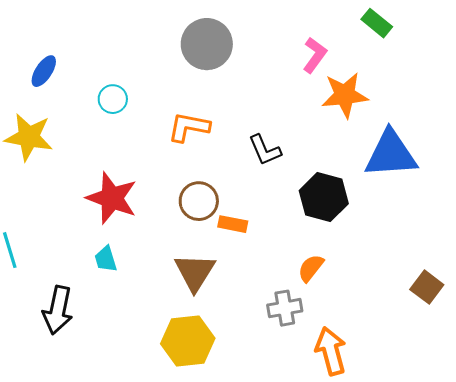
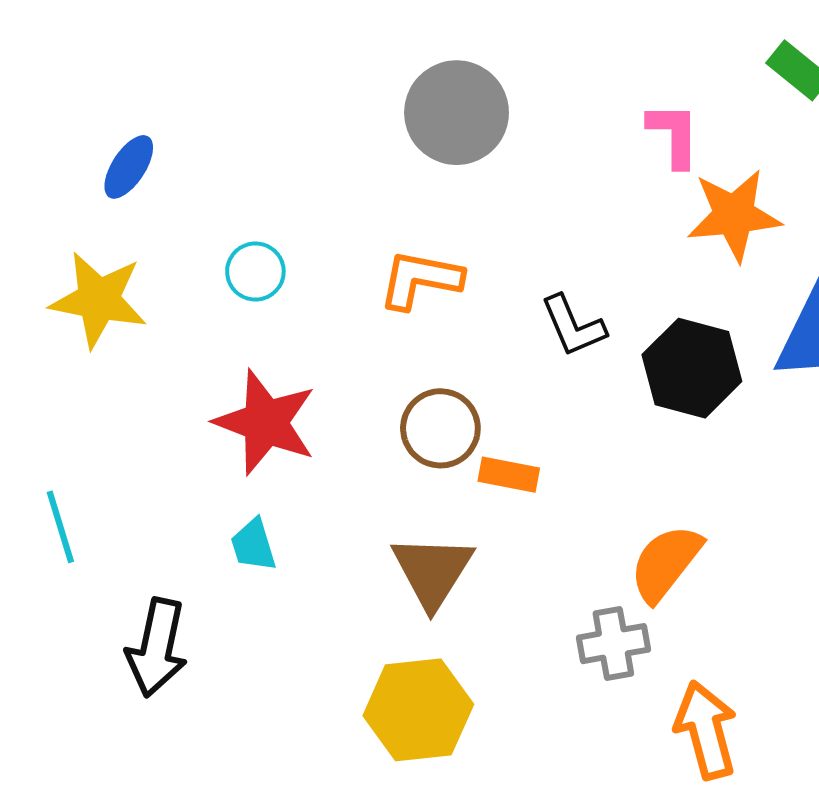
pink L-shape: (315, 55) -> (674, 135), turned -36
cyan circle: (113, 99) -> (255, 271), moved
black hexagon: (324, 197) -> (692, 368), moved
orange semicircle: (311, 268) -> (666, 563), size x1.4

